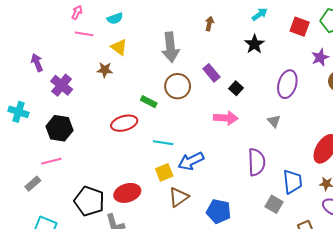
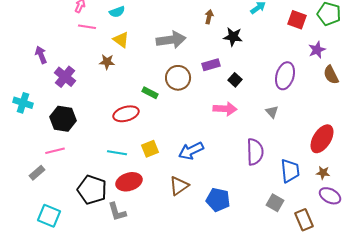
black star: (255, 44) -> (233, 37), moved, turned -30
gray arrow: (170, 47) -> (171, 40), turned -92
purple rectangle: (211, 73) -> (211, 65), turned -66
cyan line: (163, 143) -> (117, 153), moved
yellow square: (164, 172) -> (150, 149), moved
gray square: (274, 204) -> (275, 203), moved

